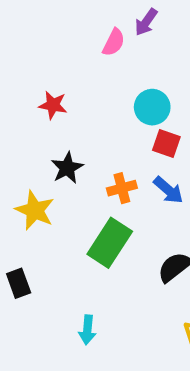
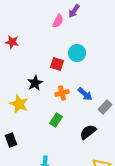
red star: (53, 105) -> (12, 42), moved
red square: (166, 144) -> (57, 64), moved
green rectangle: (110, 243) -> (56, 120), size x0.6

